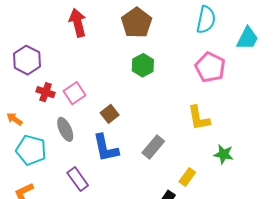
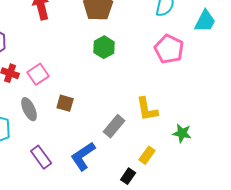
brown square: (110, 114) -> (65, 103), moved, turned -36
yellow L-shape: (199, 118) -> (147, 109), moved
blue L-shape: (106, 148) -> (83, 156), moved, turned 68

